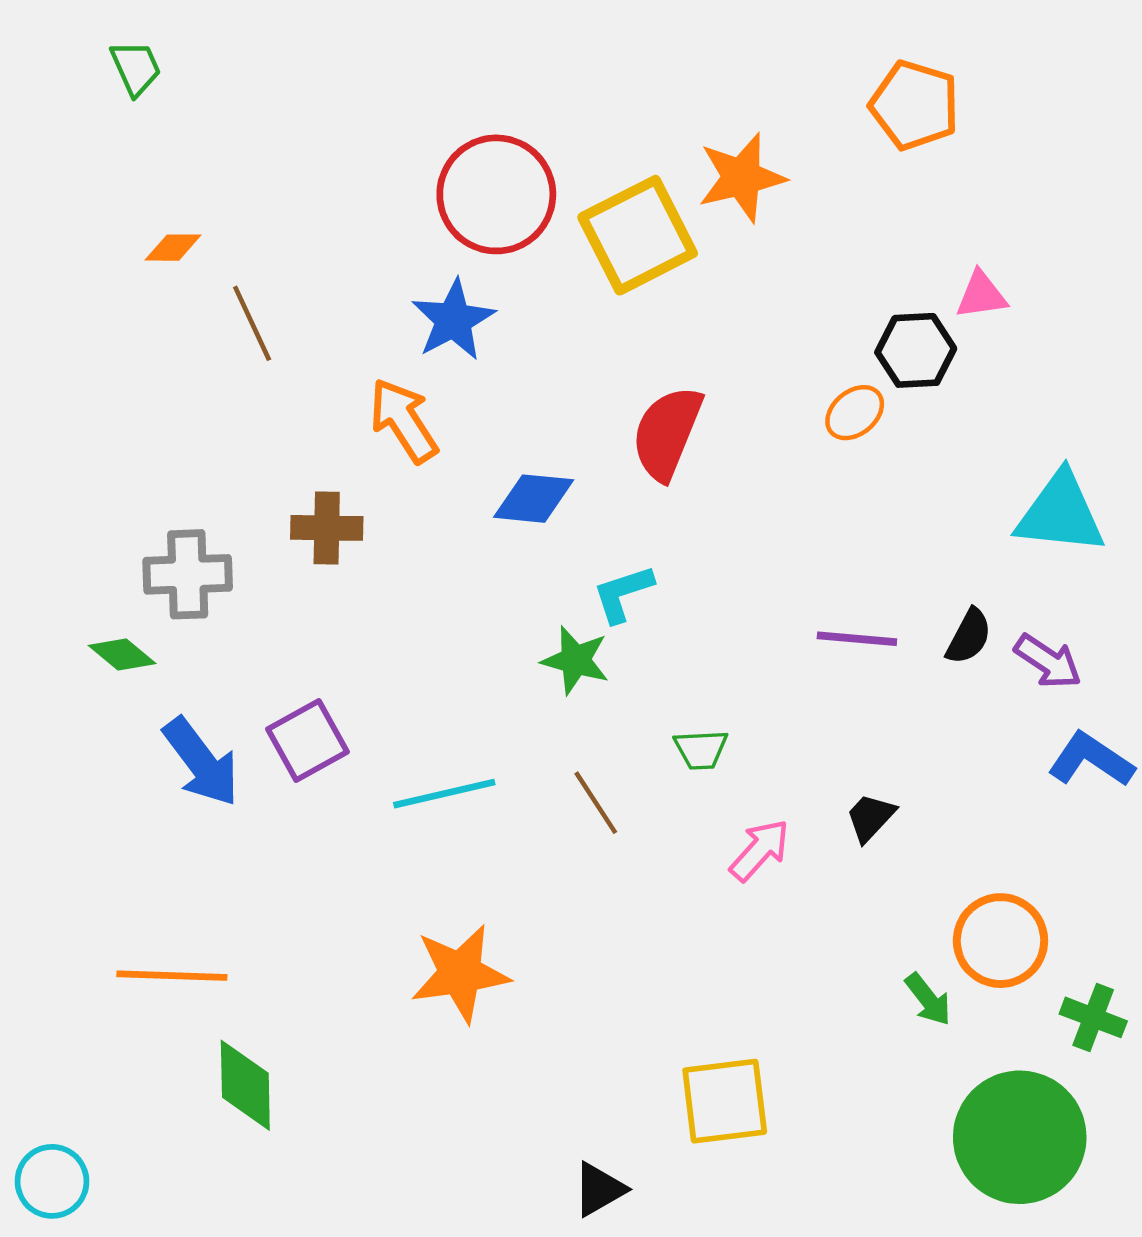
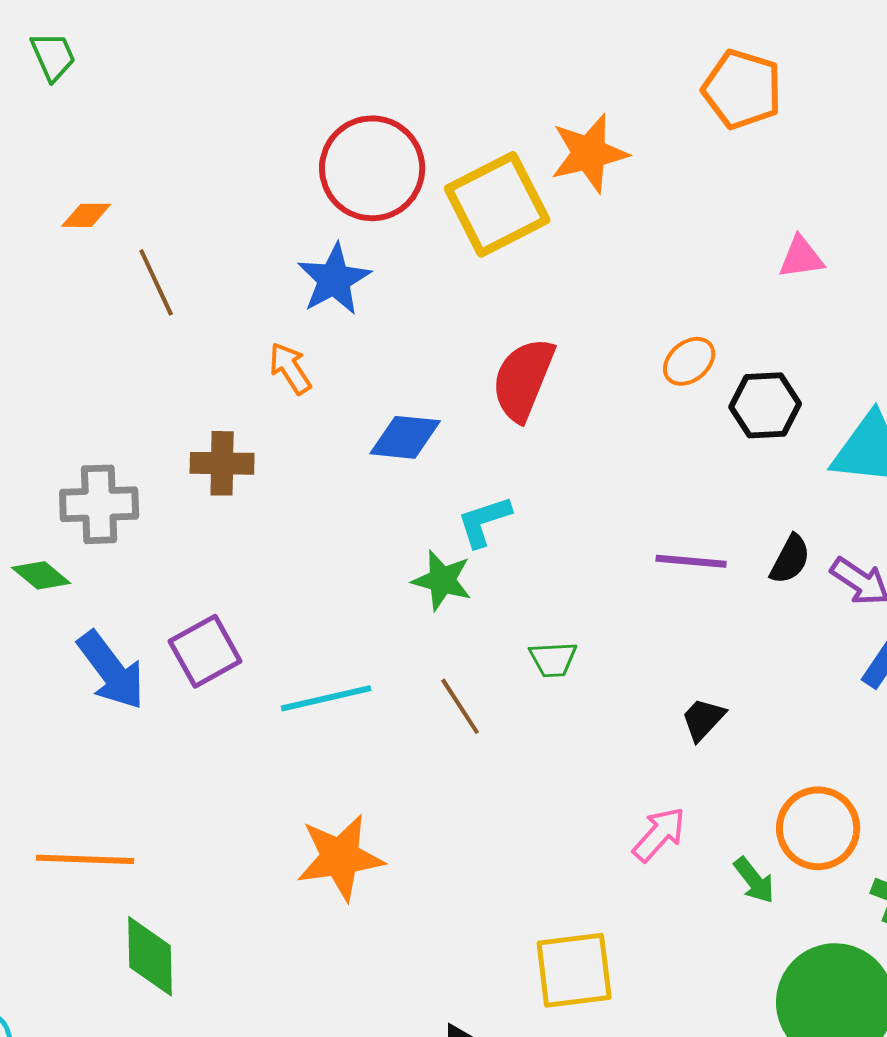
black hexagon: (916, 350) -> (765, 405), moved
orange arrow: (404, 421) -> (290, 368), size x0.7
pink arrow: (760, 850) -> (659, 834), moved

